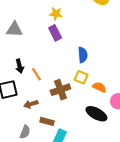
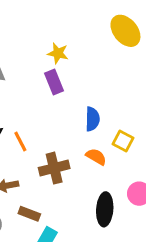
yellow square: (81, 77) -> (123, 141), moved
orange semicircle: (99, 87) -> (96, 157), moved
black ellipse: (96, 114) -> (105, 209), turned 60

